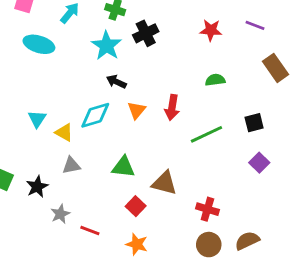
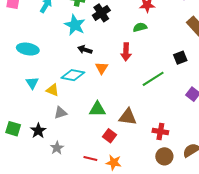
cyan ellipse: (39, 44) -> (28, 49), moved
green semicircle: (215, 80) -> (140, 27), moved
red arrow: (172, 107) -> (126, 52), moved
cyan diamond: (95, 115) -> (73, 75), turned 35
black square: (254, 123) -> (180, 58), moved
red line: (90, 231) -> (90, 158), moved

